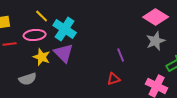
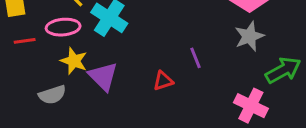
purple triangle: (64, 53) -> (103, 76), moved
red triangle: (114, 79) -> (163, 81), moved

